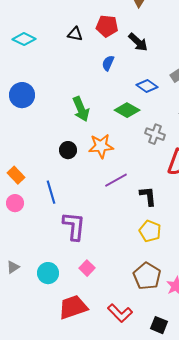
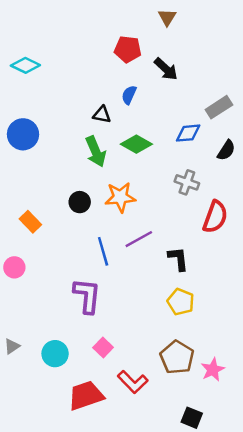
black triangle: (75, 34) -> (102, 115), moved
blue diamond: (147, 86) -> (188, 133), moved, turned -40
green diamond: (127, 110) -> (136, 144), moved
orange rectangle: (16, 175) -> (30, 222), moved
blue line: (51, 192) -> (103, 251), moved
red L-shape: (120, 313) -> (133, 382), moved

